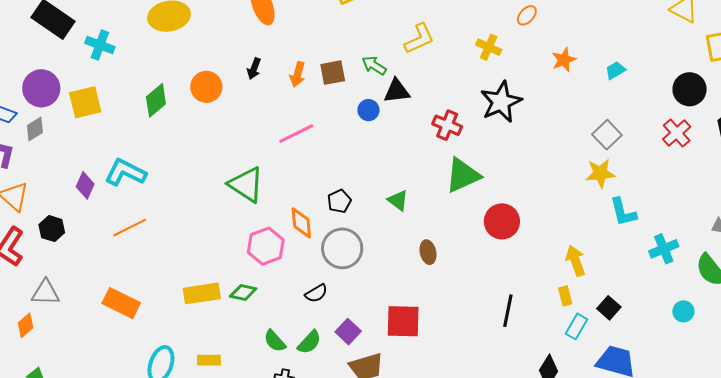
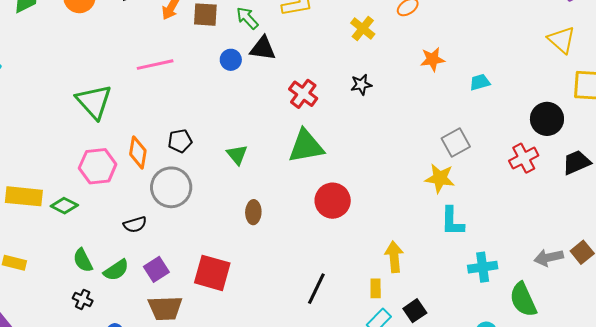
black star: (501, 102) -> (361, 85), size x0.5

